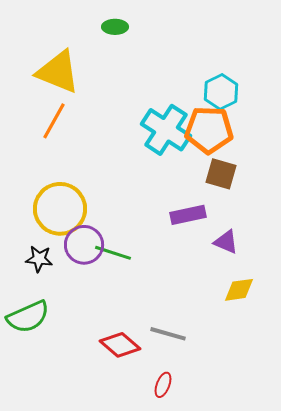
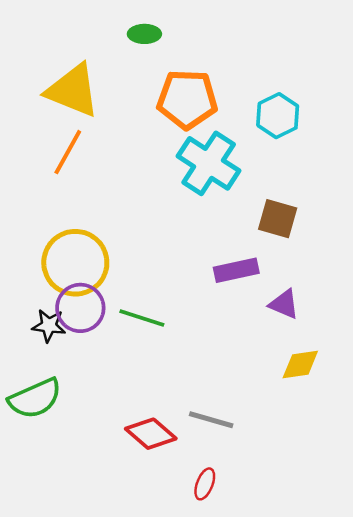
orange pentagon: (209, 130) -> (187, 99), moved
purple circle: (84, 245) -> (80, 308), moved

